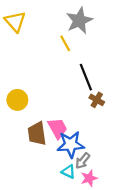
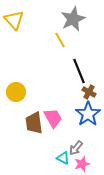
blue star: (71, 144) -> (88, 114), moved, turned -30

